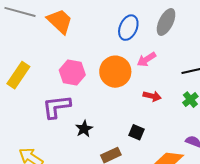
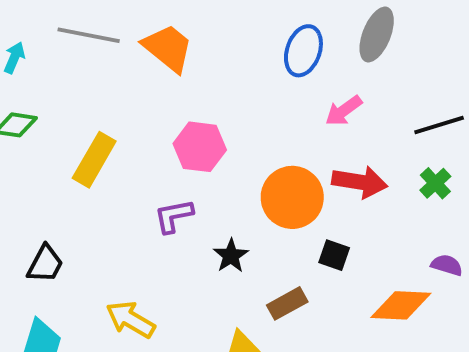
orange circle: (115, 72) -> (292, 197), moved
red arrow: (152, 96) -> (360, 182), size x1.5
purple L-shape: (57, 107) -> (174, 216), size x0.7

